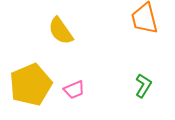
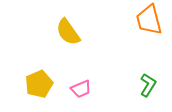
yellow pentagon: (31, 85) -> (39, 84), size x0.7

